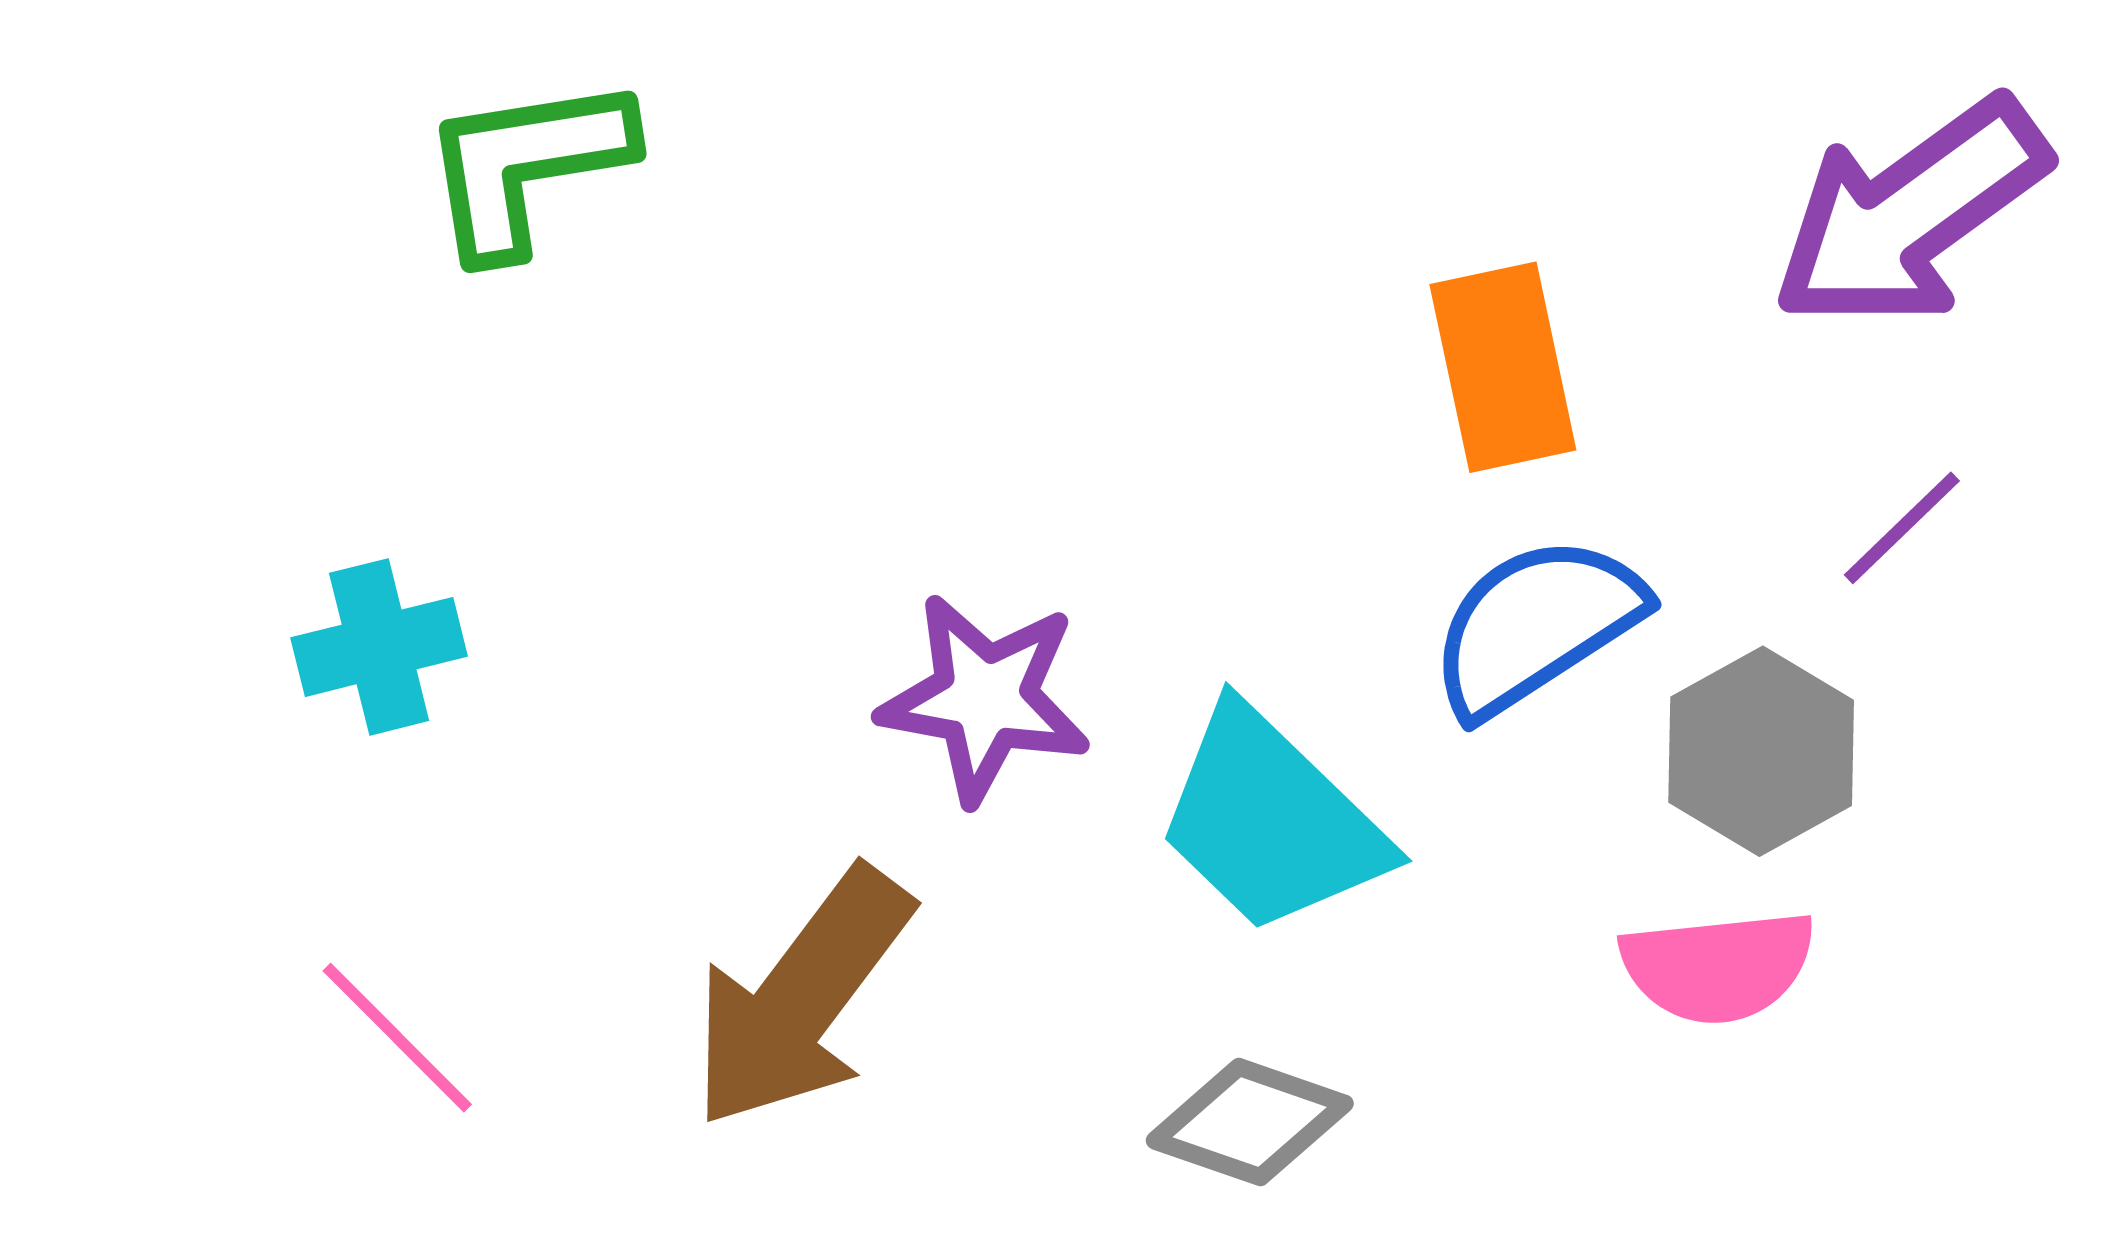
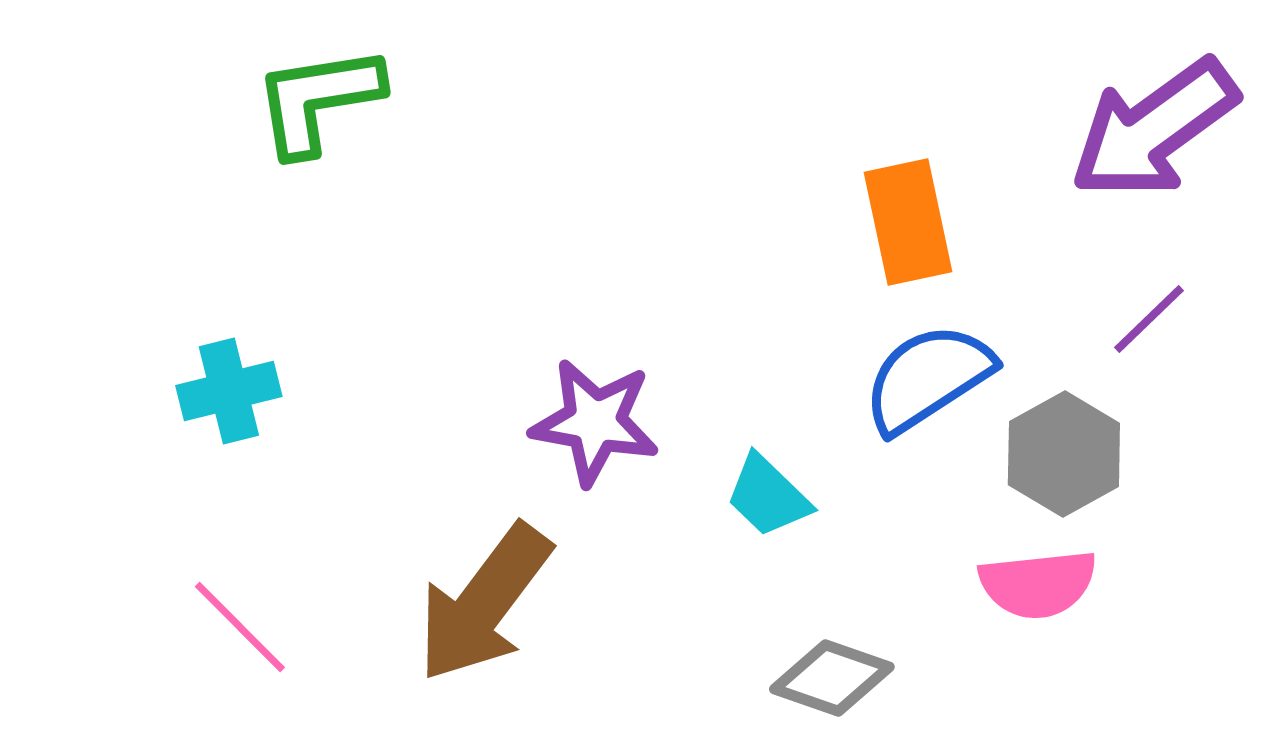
cyan trapezoid: (1271, 821) -> (768, 496), size x0.6
gray diamond: (1250, 1122) -> (832, 678), moved

